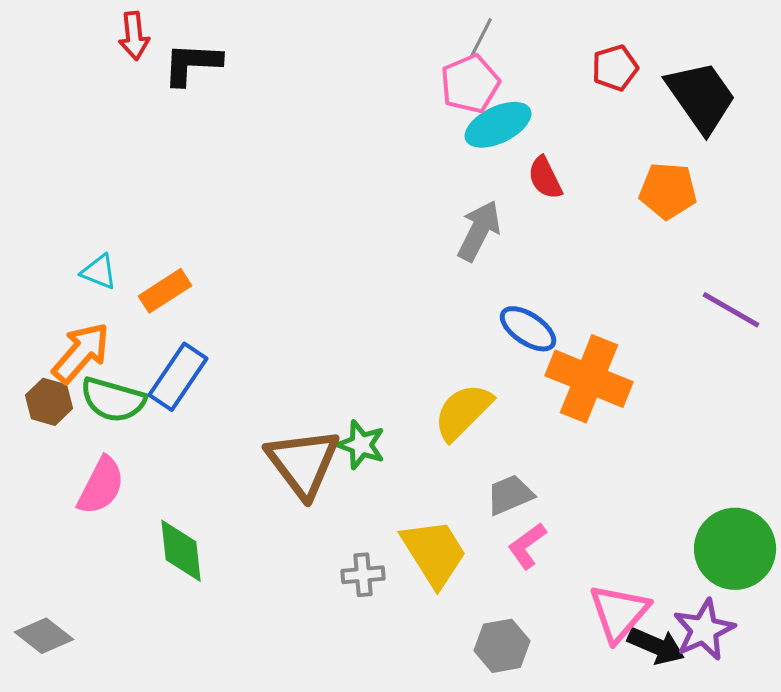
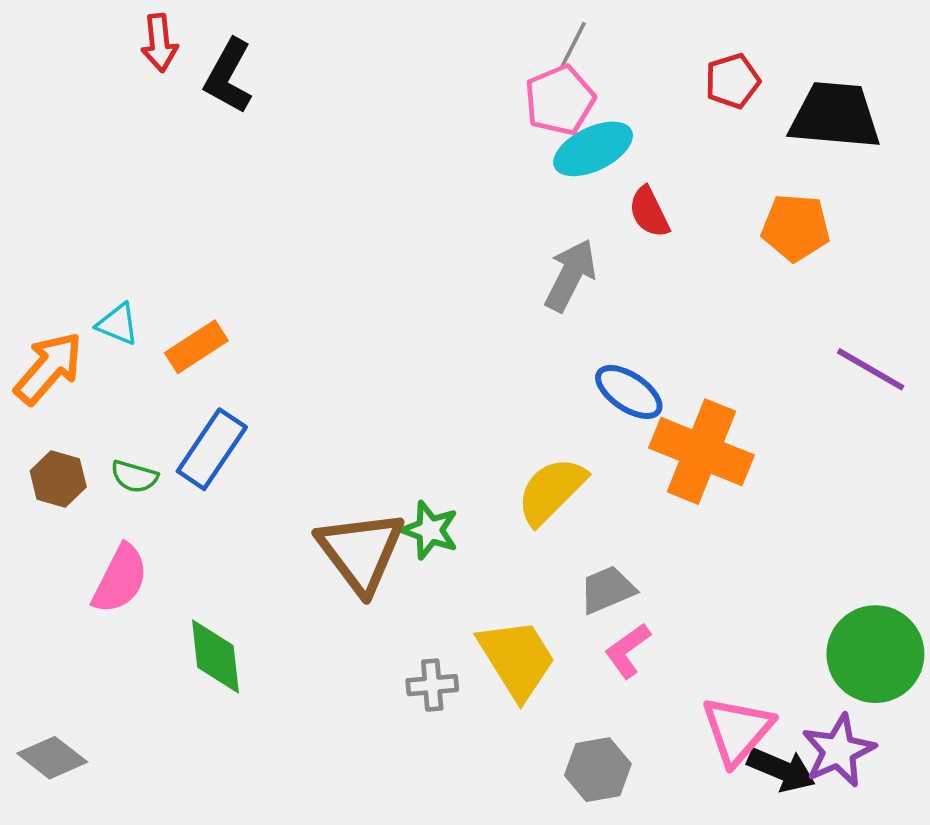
black L-shape: (192, 64) -> (229, 76), turned -64
black trapezoid: (701, 97) -> (835, 116), turned -50
orange arrow: (81, 353) -> (49, 368), moved
green semicircle: (113, 400) -> (134, 477), size x0.6

